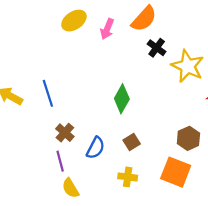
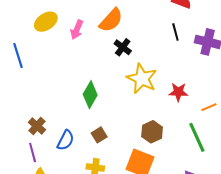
yellow star: (188, 66) -> (142, 79), moved
blue line: (48, 93) -> (18, 56), moved

